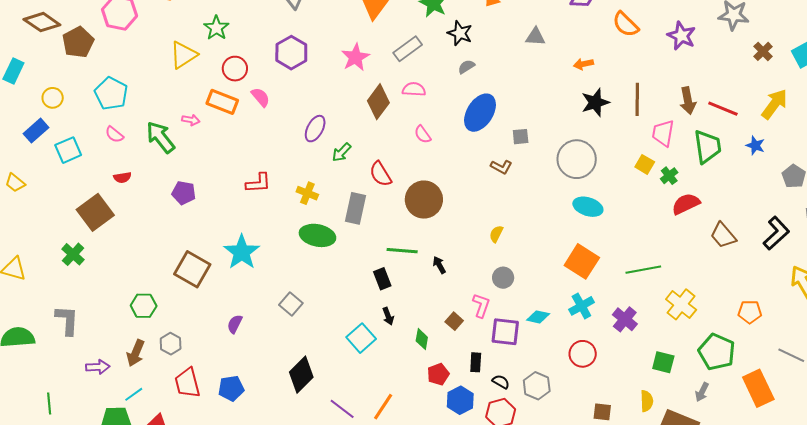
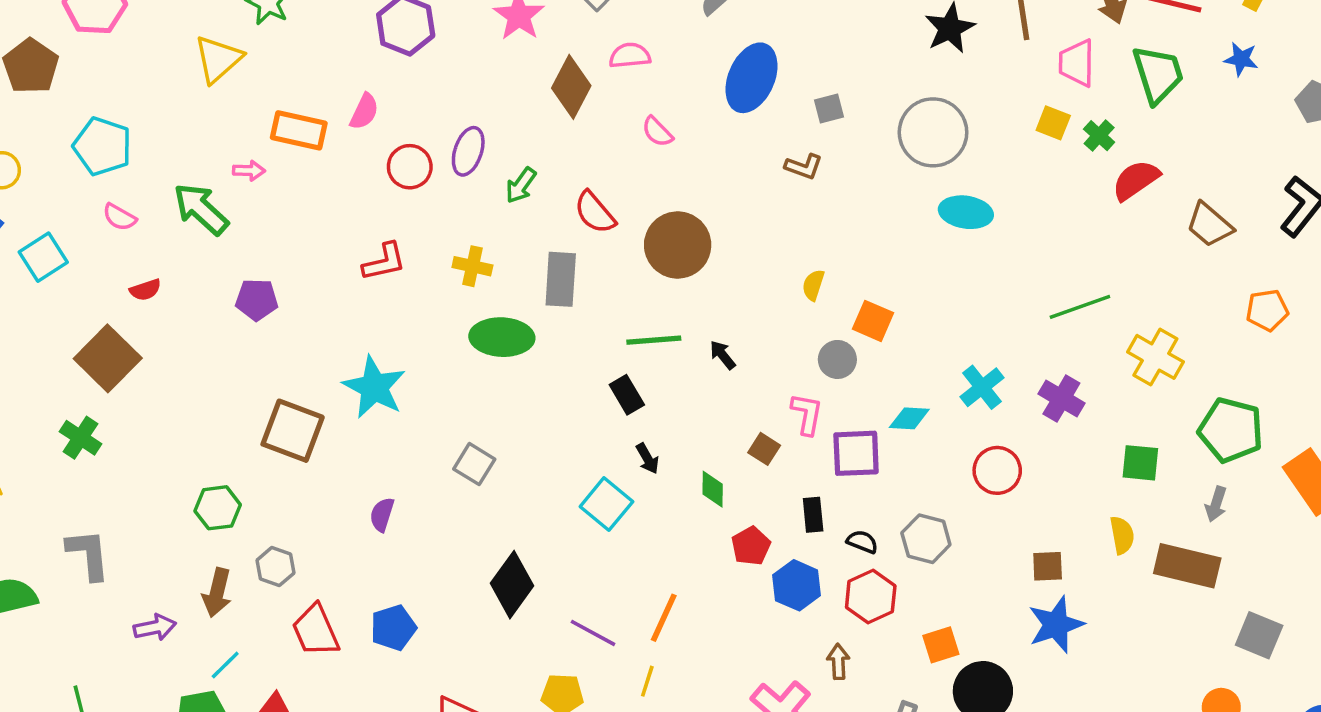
red circle: (235, 69) -> (410, 167), moved
pink semicircle: (261, 97) -> (364, 112), turned 75
orange square: (582, 261) -> (873, 321), moved, size x0.7
orange pentagon: (750, 312) -> (1267, 310), moved

